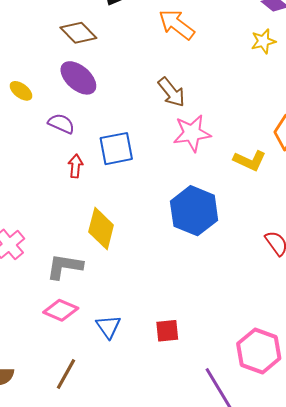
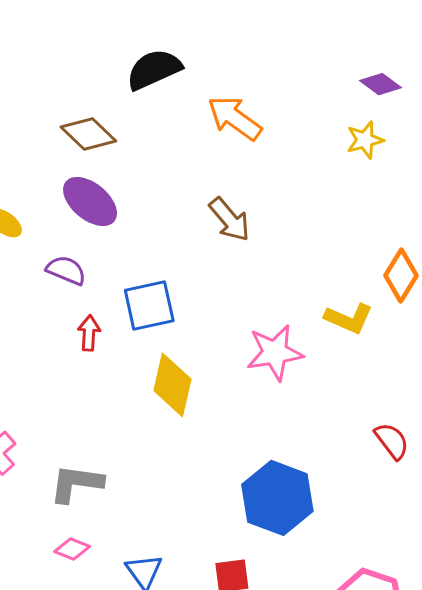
pink star: (192, 133) -> (275, 353), moved
blue hexagon: (194, 211) -> (277, 498), moved
yellow diamond: (101, 229) -> (172, 385), moved
pink diamond: (61, 310) -> (72, 549), size x0.7

